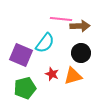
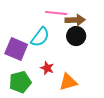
black circle: (81, 53) -> (76, 36), moved
orange triangle: (73, 76) -> (68, 82), moved

